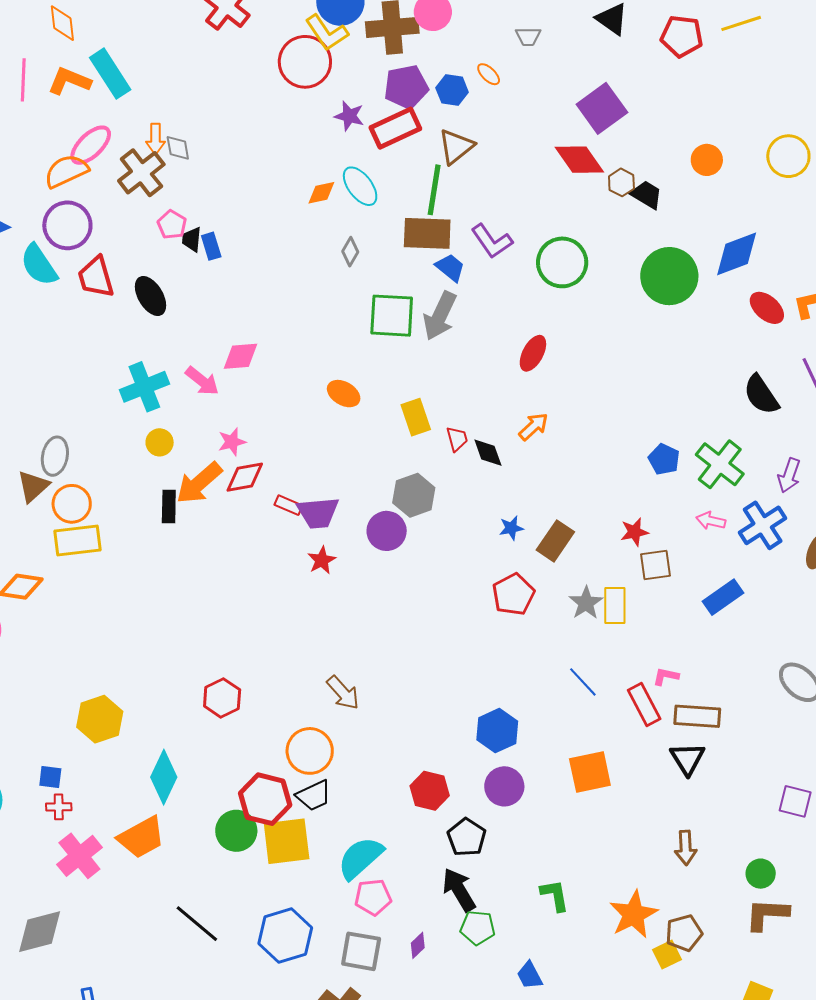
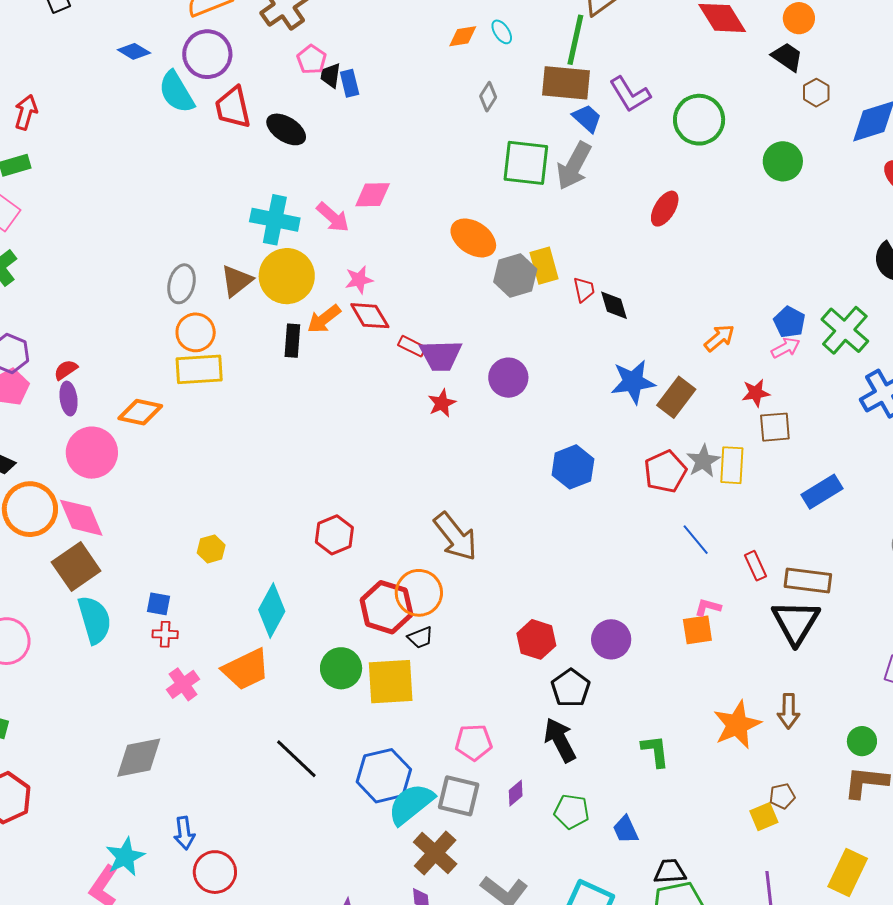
orange circle: (707, 160) -> (799, 18), moved
brown hexagon: (621, 182) -> (816, 93), moved
cyan ellipse: (360, 186) -> (502, 32), size x0.6
green circle: (669, 276) -> (783, 161), moved, size x0.7
black ellipse: (151, 296) -> (286, 129), turned -30
cyan cross: (144, 387) -> (275, 220), turned 30
orange ellipse: (344, 394) -> (473, 238), size x1.4
orange arrow: (533, 427) -> (719, 338), moved
yellow circle: (160, 442) -> (287, 276), size x2.0
red diamond: (245, 477) -> (370, 316), turned 66
orange arrow: (199, 483) -> (324, 319), size x0.7
brown triangle: (33, 486) -> (237, 281), moved
gray hexagon: (414, 495) -> (515, 275), moved
pink arrow: (711, 521) -> (786, 348), moved, turned 136
blue star: (511, 528) -> (633, 382), size x1.8
red pentagon: (513, 594) -> (665, 472), moved
blue rectangle: (723, 597) -> (822, 492), moved
pink L-shape: (666, 676) -> (708, 607), moved
brown arrow: (343, 693) -> (456, 537), size x1.4
red rectangle: (644, 705) -> (755, 566), size x0.7
yellow hexagon: (100, 719) -> (211, 549), size x0.6
blue hexagon: (497, 731) -> (573, 467), moved
black triangle: (688, 759) -> (796, 622), size x1.4
orange square: (590, 772) -> (697, 630), size x0.7
black trapezoid: (314, 796) -> (420, 638), size x0.7
red hexagon: (265, 799) -> (386, 607), moved
pink cross: (79, 856) -> (183, 684), size x0.7
cyan semicircle: (360, 858) -> (411, 804), moved
orange star: (633, 914) -> (737, 725), moved
green pentagon: (478, 928) -> (572, 811), moved
brown pentagon: (684, 933) -> (782, 796), size x0.7

